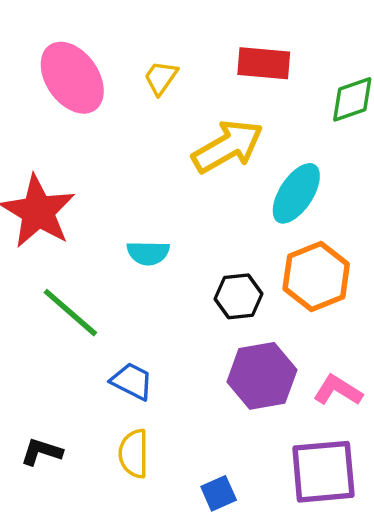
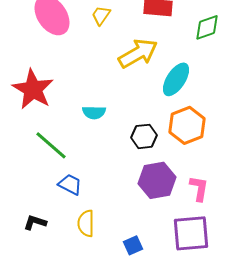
blue trapezoid: (132, 381) -> (70, 184), moved
pink L-shape: (338, 390) -> (199, 188), turned 68

